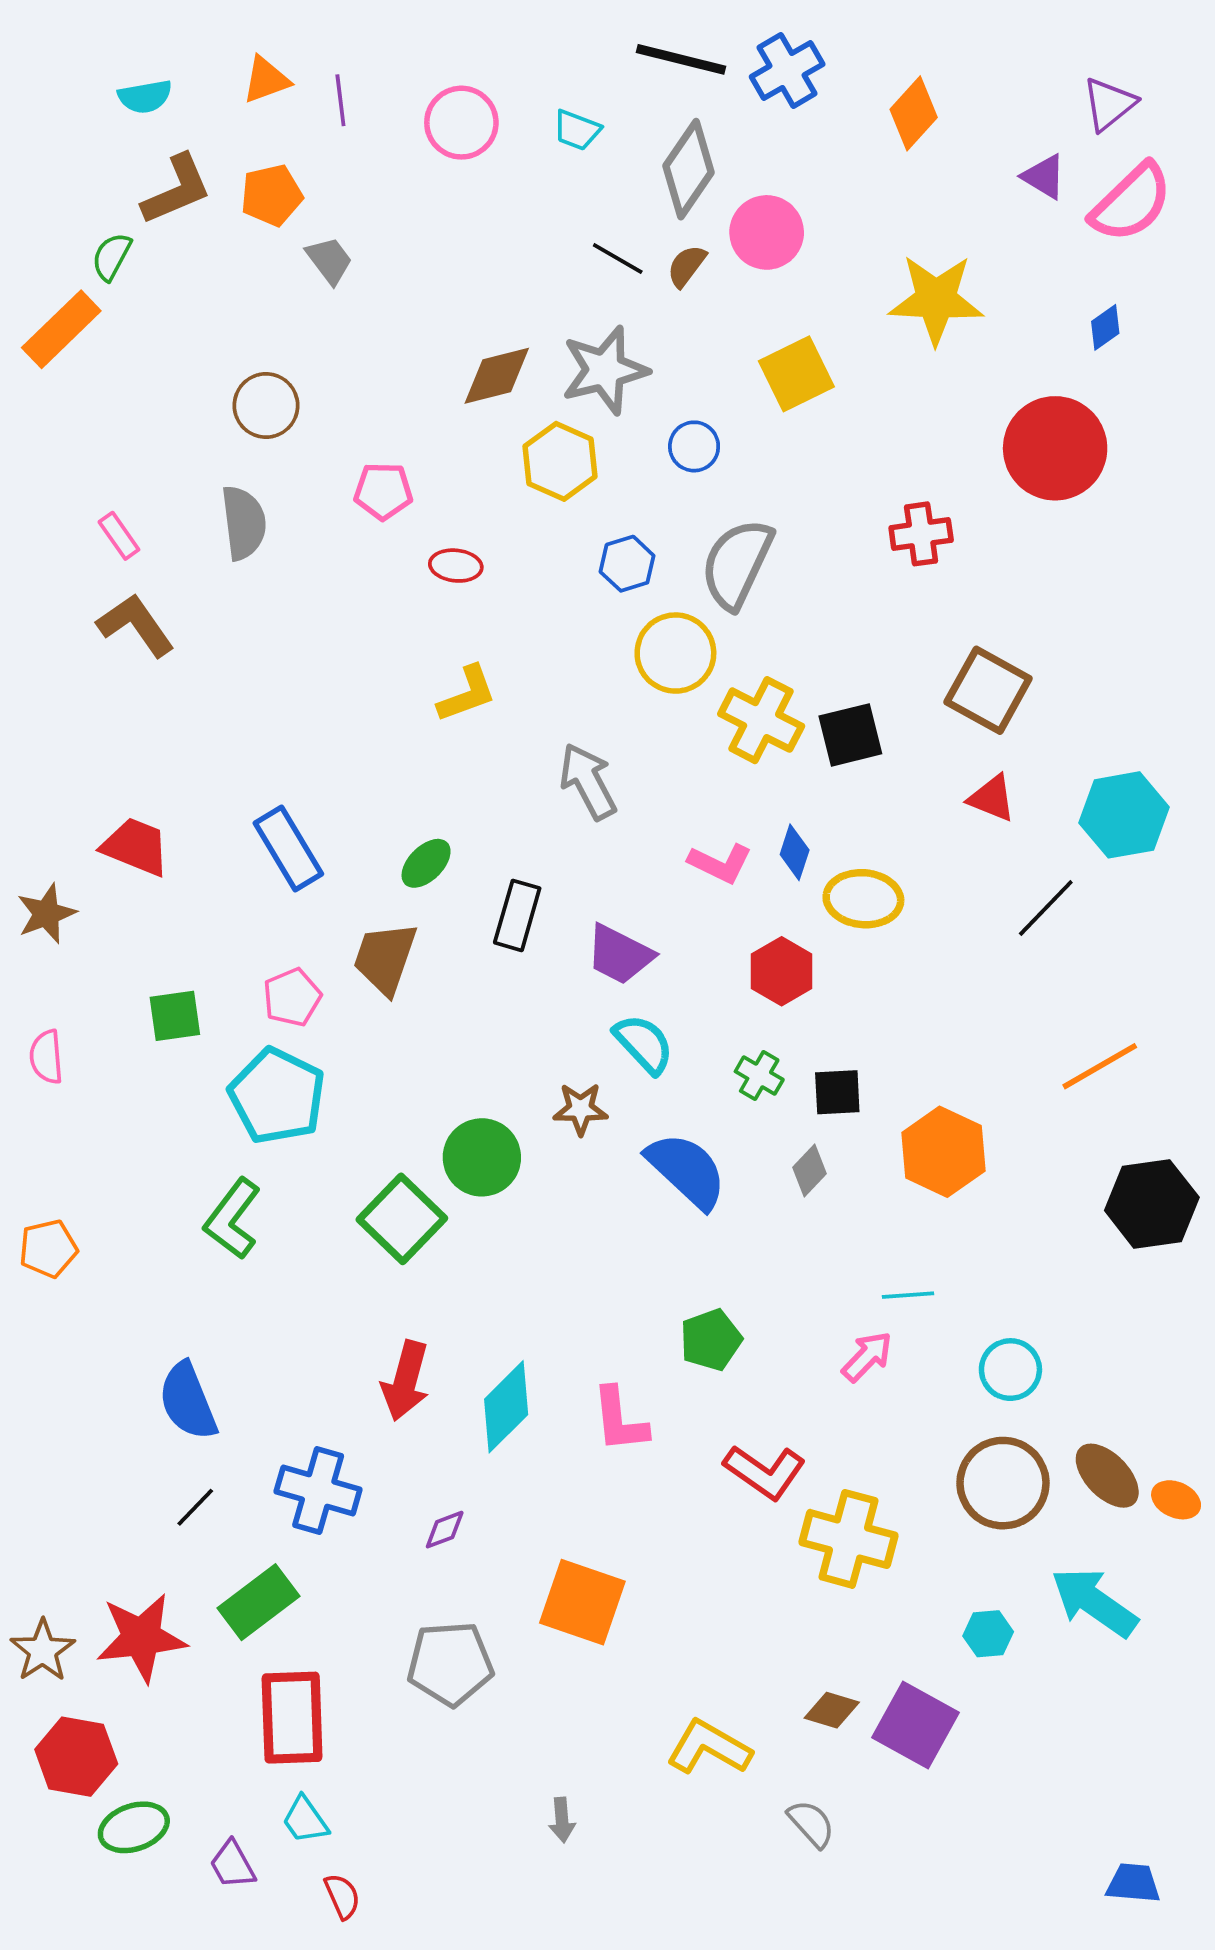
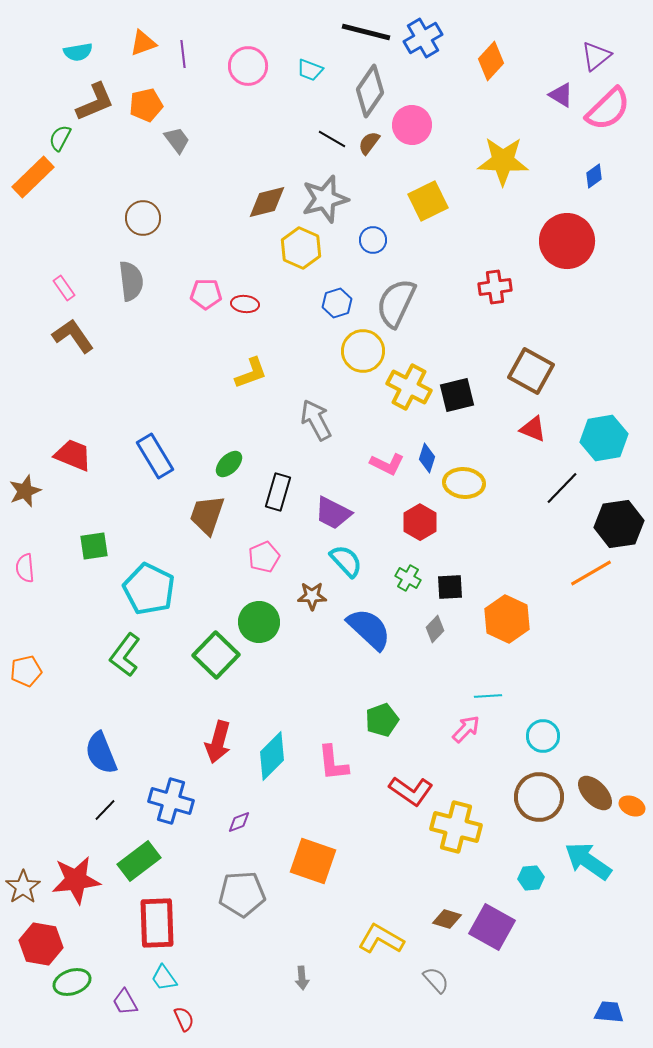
pink pentagon: (383, 491) -> (206, 294), moved
pink pentagon: (292, 997) -> (264, 557), moved
black hexagon: (1152, 1204) -> (619, 524), moved

